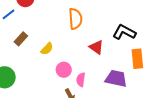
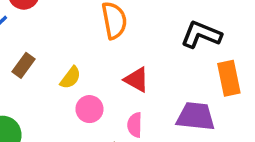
red triangle: (96, 47) -> (137, 80), moved
pink circle: (64, 70) -> (89, 109), moved

